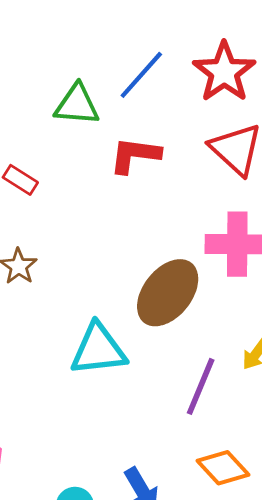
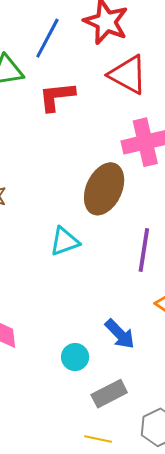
cyan triangle: (98, 350) -> (65, 241), size x0.7

